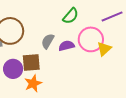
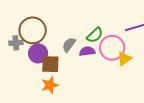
green semicircle: (71, 16) -> (95, 35), moved
purple circle: (13, 69) -> (38, 53), moved

